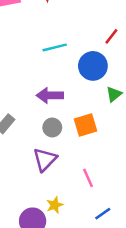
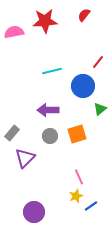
purple triangle: (45, 159) -> (25, 158), moved
yellow star: (55, 205) -> (76, 196), moved

